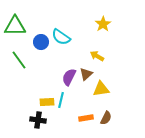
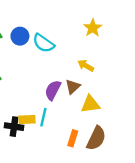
blue circle: (41, 42) -> (20, 36), moved
orange rectangle: (86, 118) -> (73, 138), turned -64
brown semicircle: (106, 118) -> (96, 138), size x1.5
black cross: (38, 120) -> (14, 127), moved

